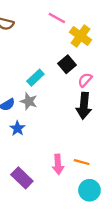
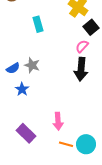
black square: (67, 64) -> (91, 27), moved
cyan rectangle: (35, 78) -> (38, 24), moved, turned -63
orange line: (82, 162) -> (66, 144), moved

